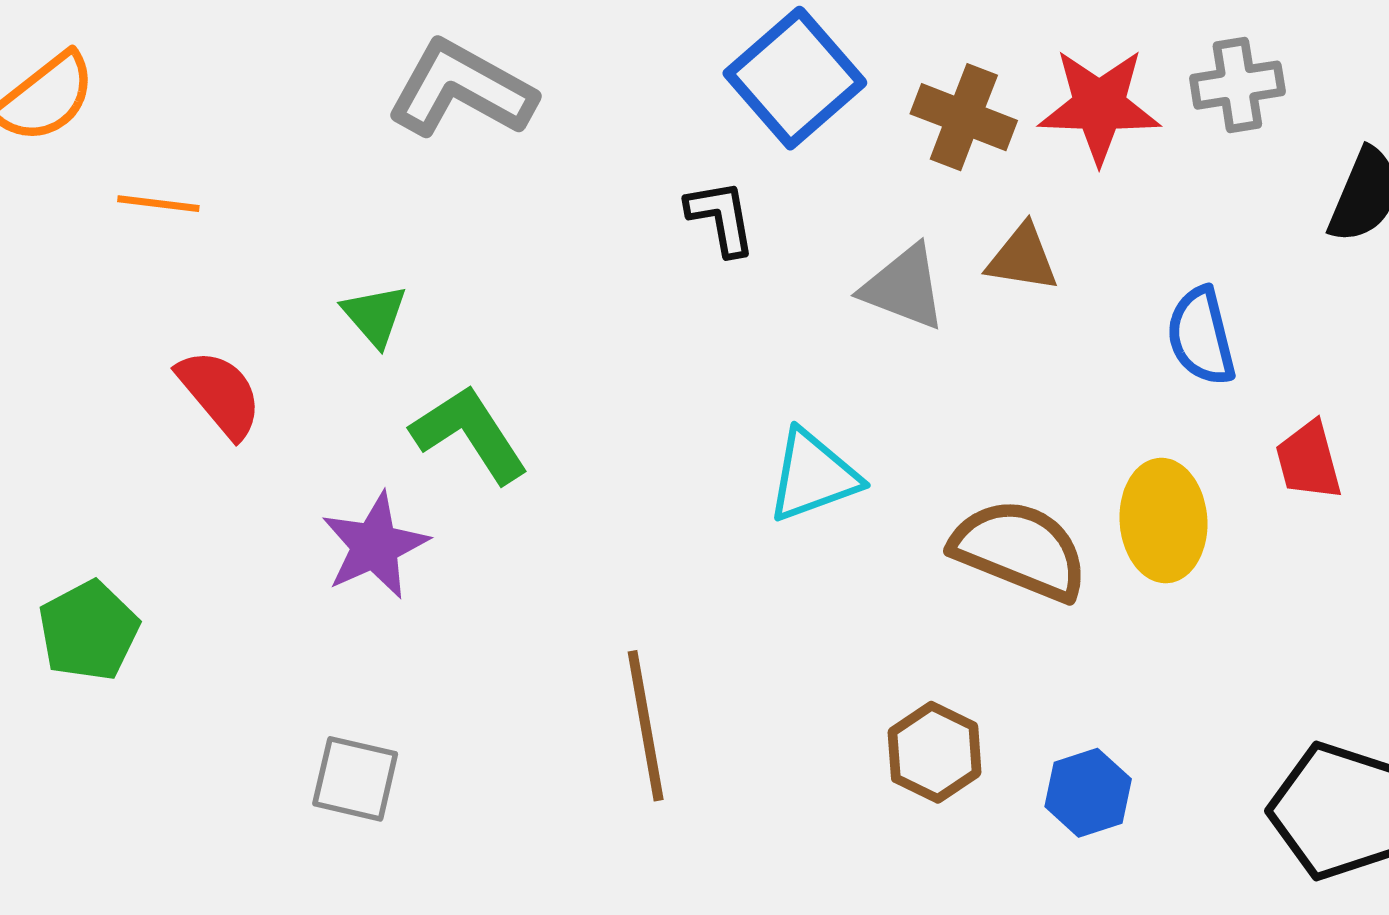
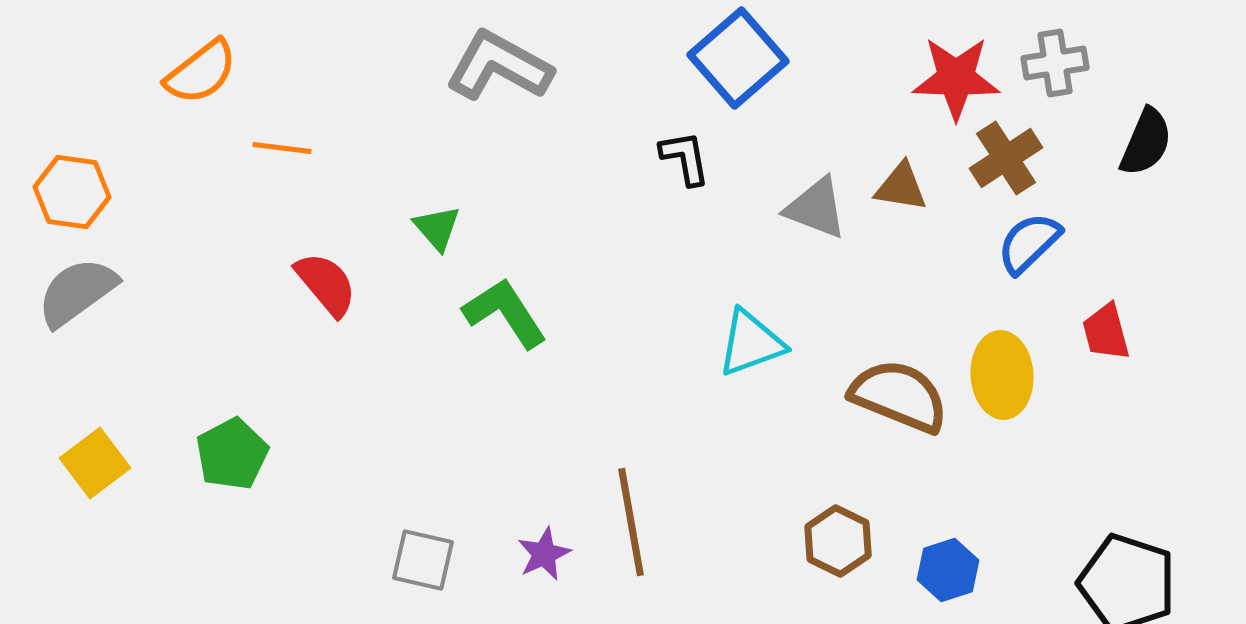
brown cross: (964, 117) -> (1006, 158), moved, turned 36
blue semicircle: (1201, 336) -> (1029, 243), turned 60
purple star: (375, 546) -> (544, 554), moved, size x0.7

